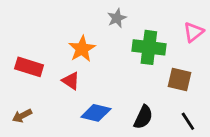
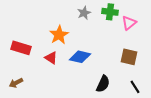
pink triangle: (193, 32) -> (129, 23), moved
green cross: (149, 47) -> (110, 12), moved, size x0.7
blue diamond: (96, 113) -> (80, 57), moved

